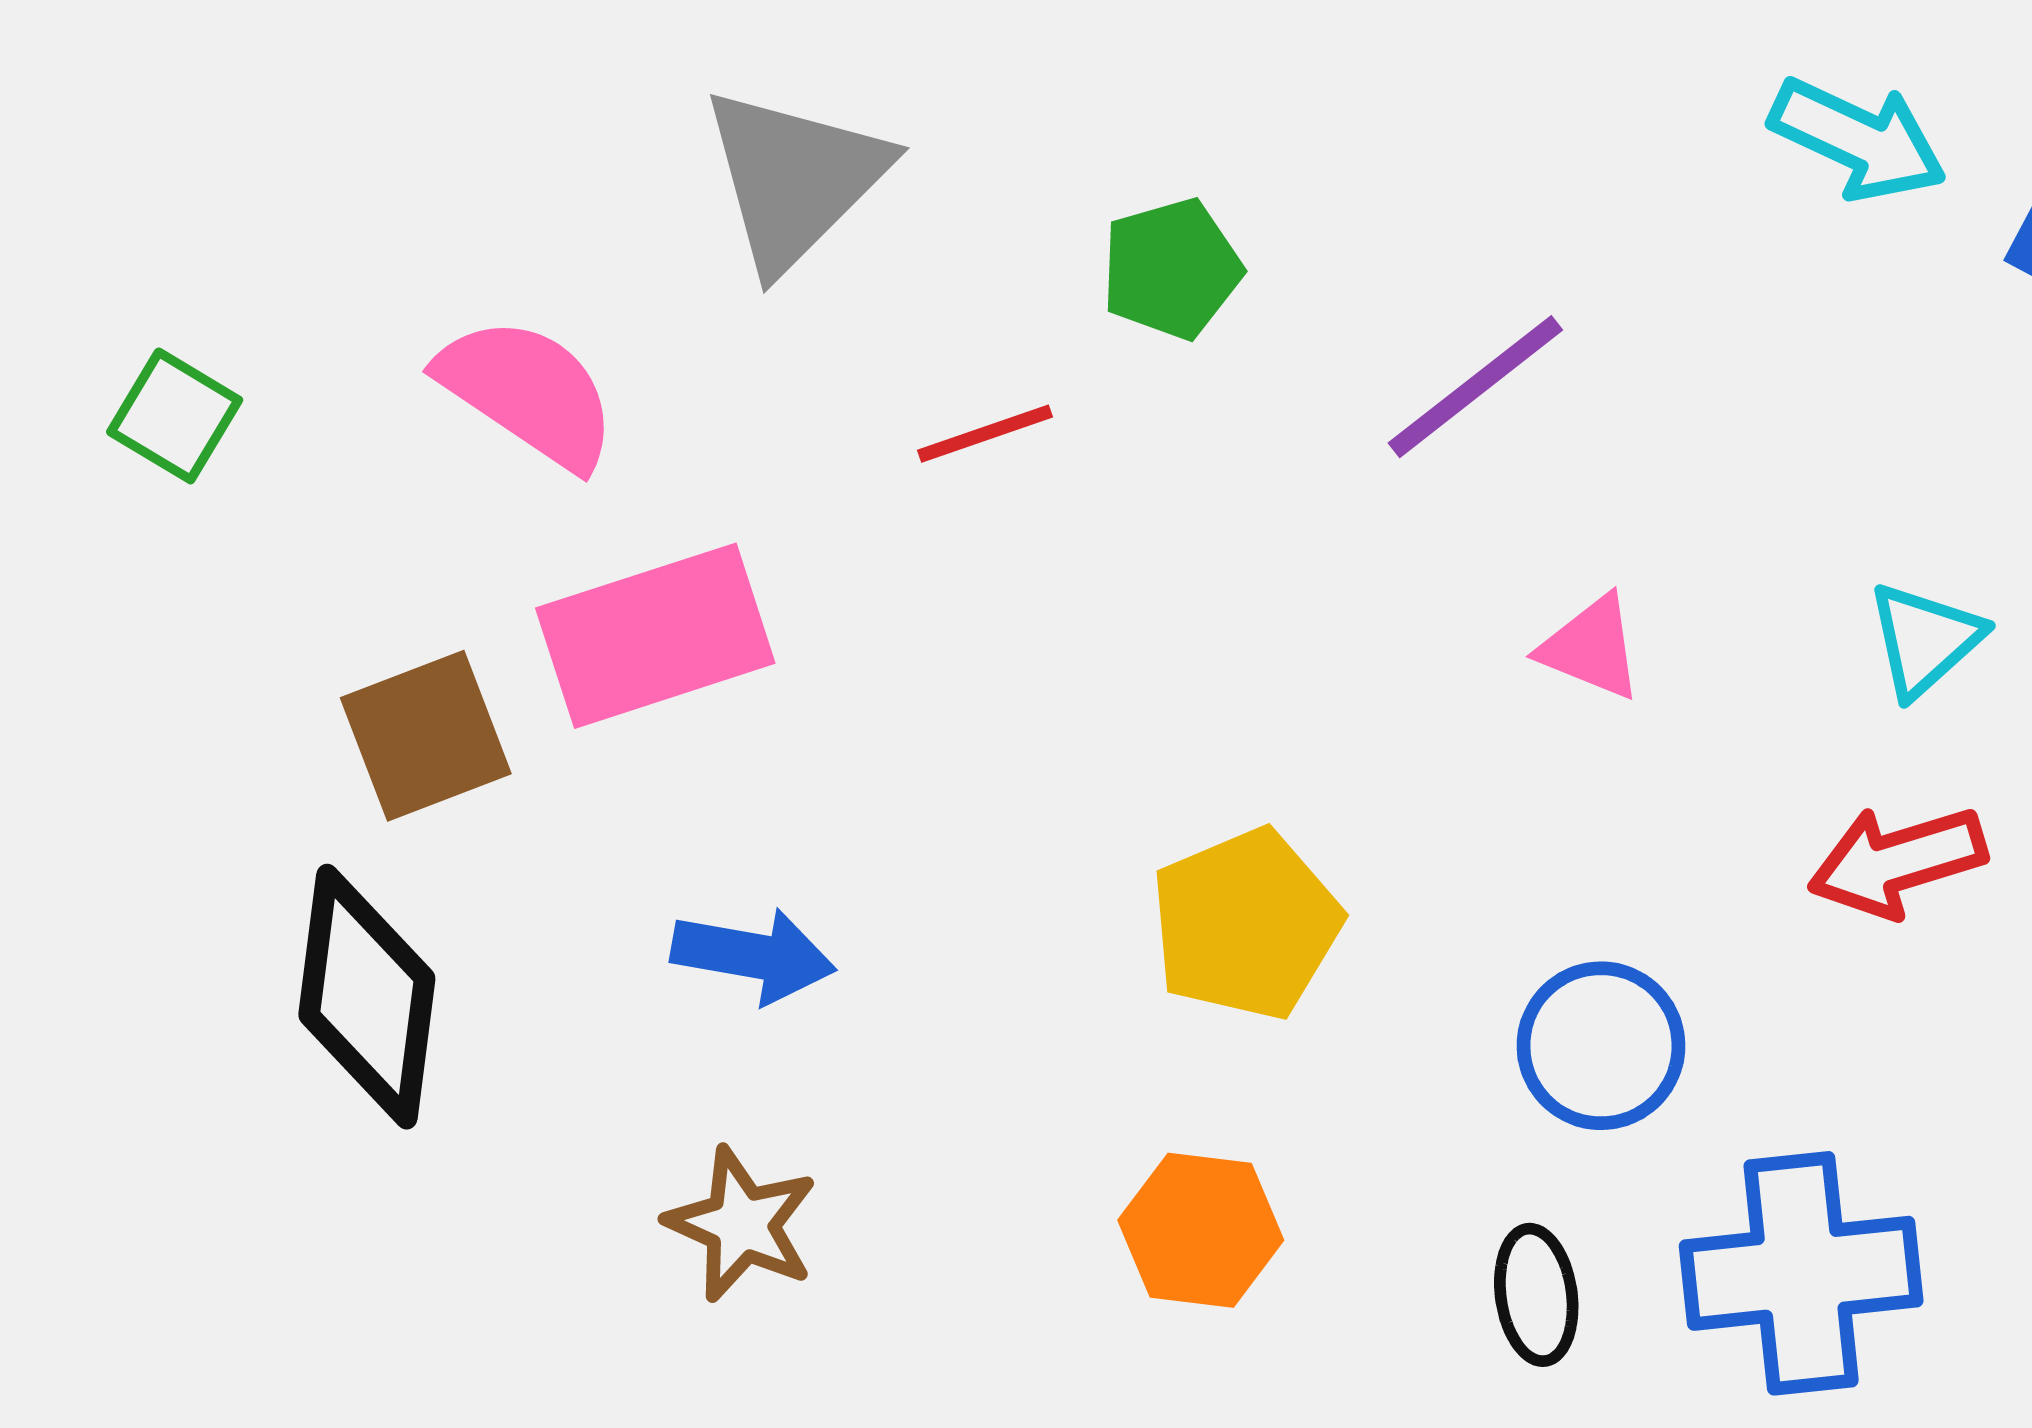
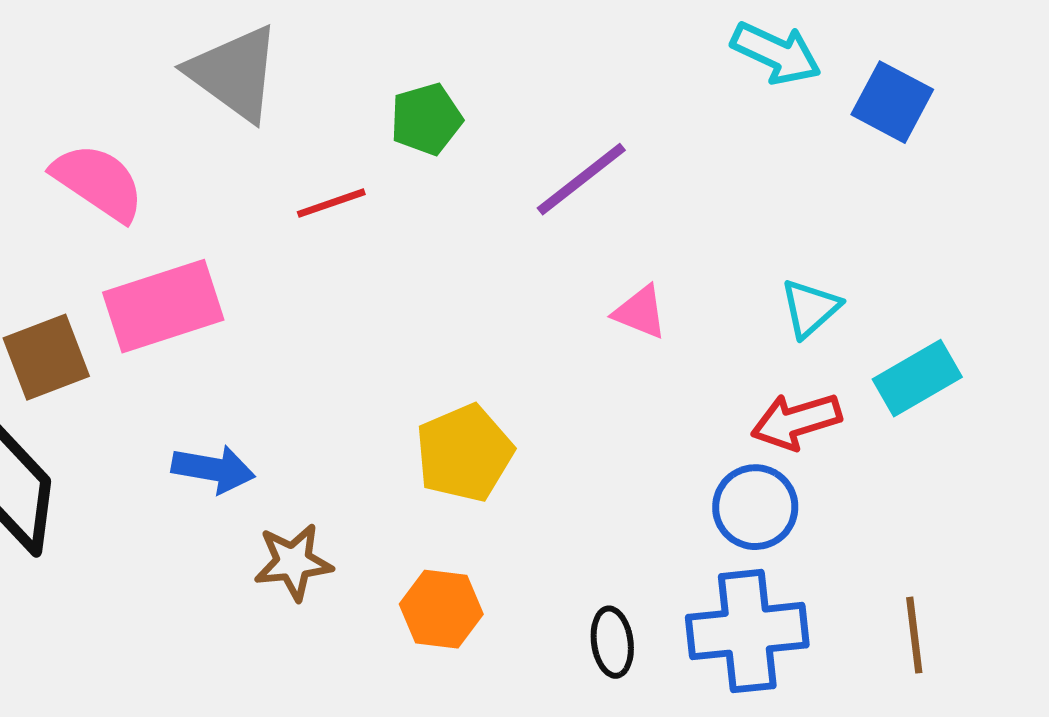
gray triangle: (795, 179) -> (234, 73), turned -39
blue circle: (1601, 1046) -> (755, 507), moved
brown star: (742, 1224) -> (293, 562), moved, turned -30

